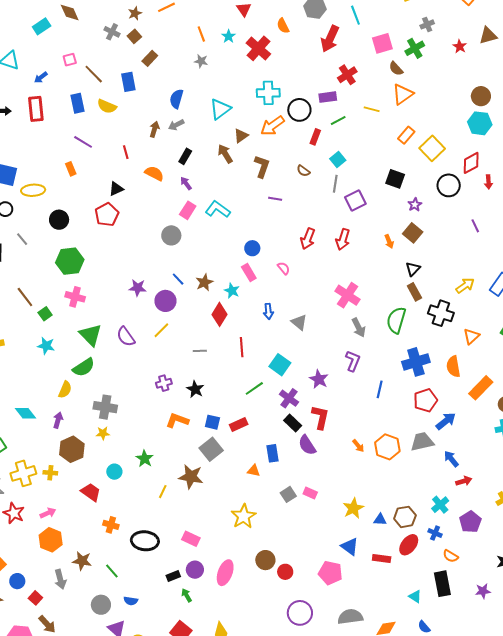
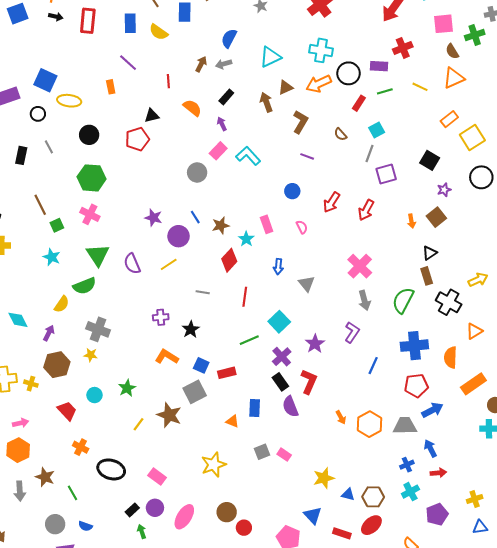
blue circle: (252, 248) -> (292, 191), moved
blue cross: (435, 533) -> (407, 465), moved, turned 32
black rectangle: (173, 576) -> (132, 510), turned -32

